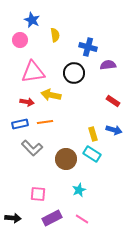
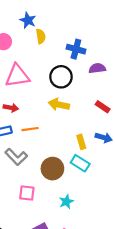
blue star: (32, 20) -> (28, 20), moved
yellow arrow: (51, 95) -> (59, 105), moved
pink square: (38, 194) -> (27, 193), moved

